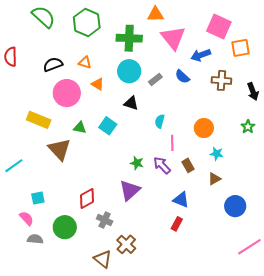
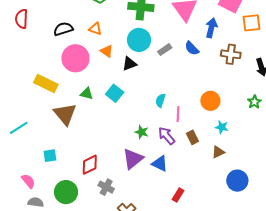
blue arrow: (201, 55) -> (211, 28), turned 120
black triangle: (131, 103) -> (129, 64), moved, turned -42
cyan semicircle: (160, 121) -> (160, 101), moved
cyan square: (38, 198) -> (50, 156), moved
blue triangle: (181, 200) -> (160, 164), moved

